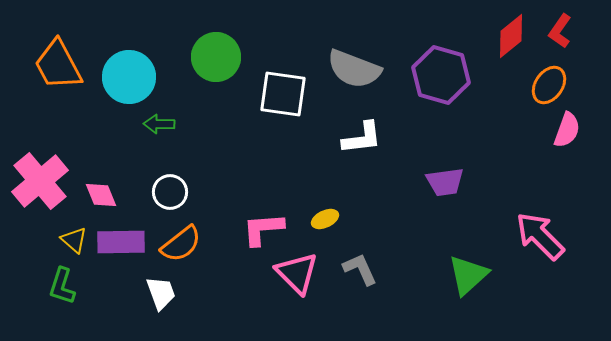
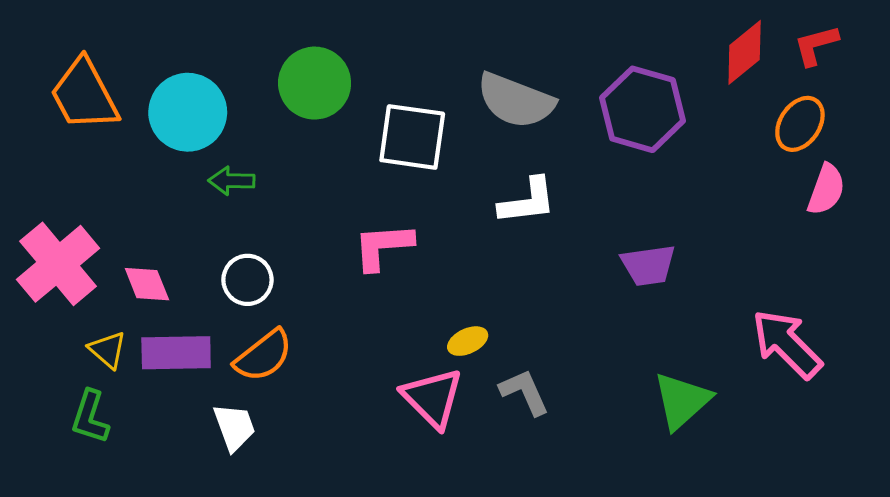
red L-shape: (560, 31) -> (816, 45), turned 40
yellow ellipse: (325, 219) -> (468, 341), moved
pink L-shape: (263, 229) -> (383, 246), moved

